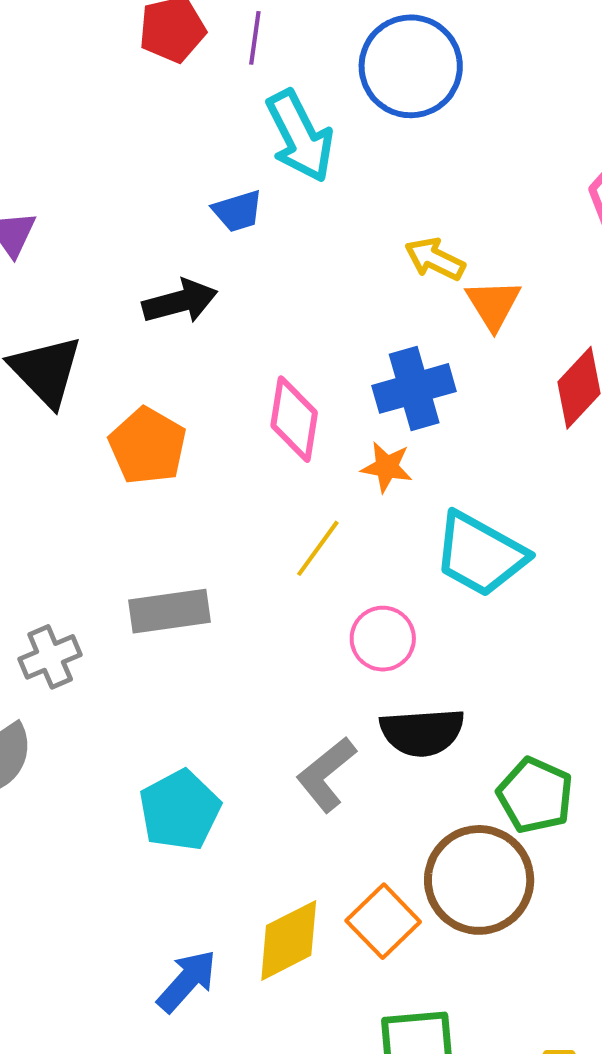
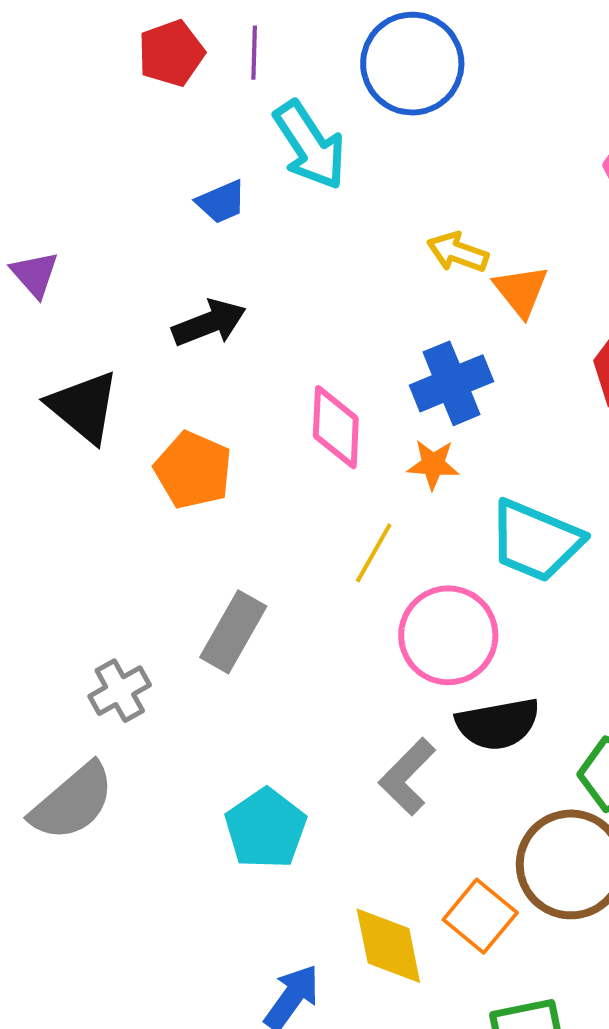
blue trapezoid: (238, 211) -> (221, 202), moved
gray rectangle: (169, 611) -> (233, 632), turned -46
pink circle: (383, 639) -> (448, 635), size x1.5
yellow diamond: (289, 940) -> (388, 946), turned -68

